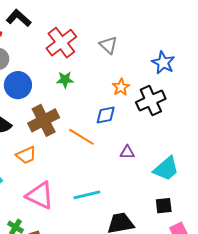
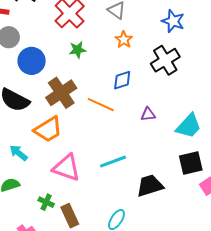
orange star: (121, 87) -> (124, 40), moved
orange trapezoid: (26, 155) -> (48, 129), size x1.4
black square: (164, 206) -> (191, 163), size x1.4

